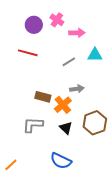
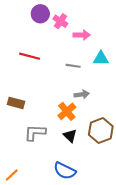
purple circle: (34, 25) -> (40, 14), moved
gray line: (69, 62) -> (73, 66), turned 40
brown rectangle: (43, 97) -> (16, 103), moved

